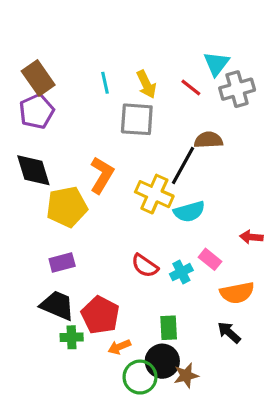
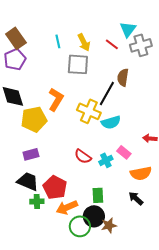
brown semicircle: (208, 140) -> (123, 77), turned -78
orange arrow: (119, 347) -> (67, 207), size x1.5

